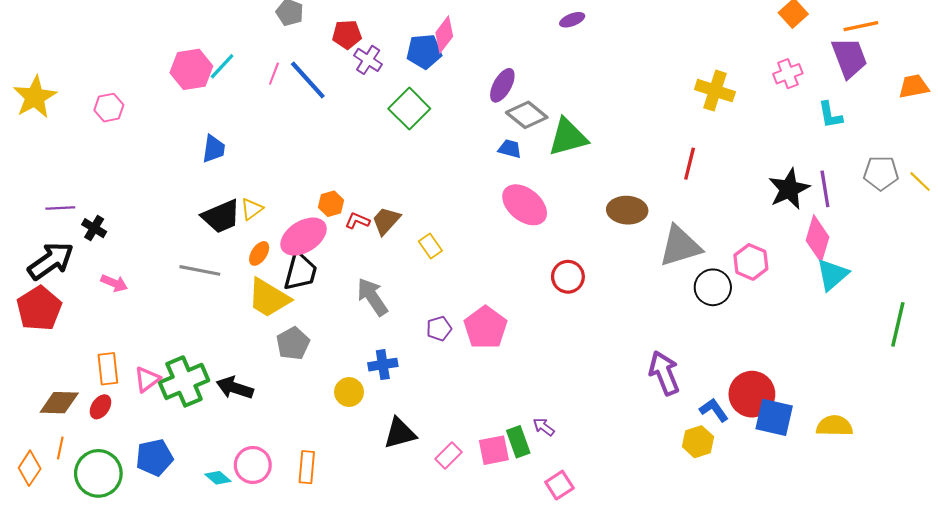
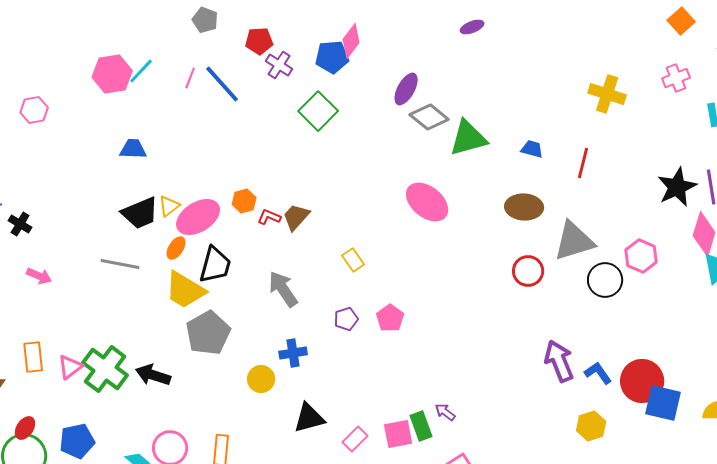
blue trapezoid: (214, 149) -> (133, 149), turned -96
blue trapezoid: (510, 149) -> (532, 149), moved
pink ellipse: (304, 237) -> (198, 217), moved
yellow rectangle: (430, 246) -> (353, 260), moved
red circle: (568, 277) -> (528, 271), moved
pink pentagon: (485, 328) -> (390, 318), size x0.7
gray pentagon: (293, 343) -> (208, 333), size x1.4
green cross: (184, 381) -> (105, 369), turned -30
red ellipse: (100, 407) -> (25, 428), moved
blue L-shape: (714, 410) -> (598, 373), moved

